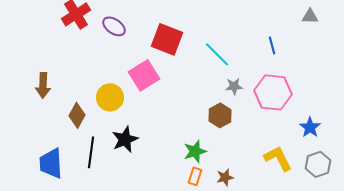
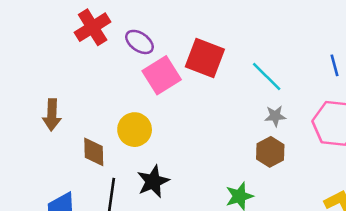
pink square: (144, 75) -> (162, 75), moved
gray star: (234, 86) -> (275, 116), moved
brown diamond: (77, 115) -> (94, 152), turned -30

